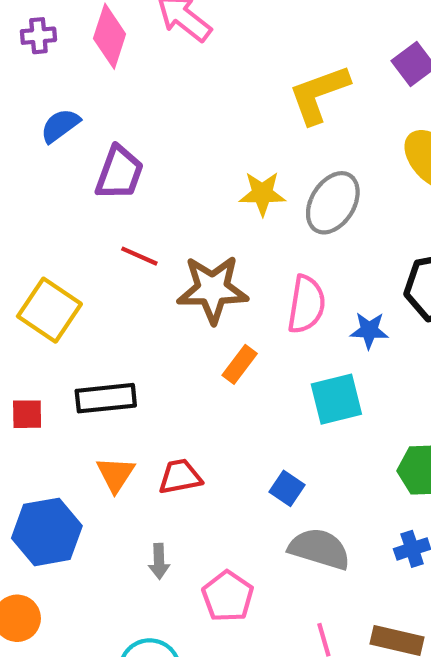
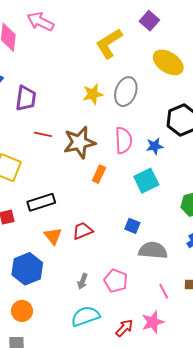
gray arrow: (159, 561) -> (83, 281), moved, turned 35

